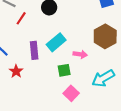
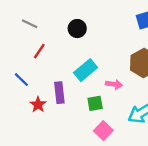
red line: (21, 18) -> (39, 51), moved
purple rectangle: (34, 50) -> (59, 93), moved

